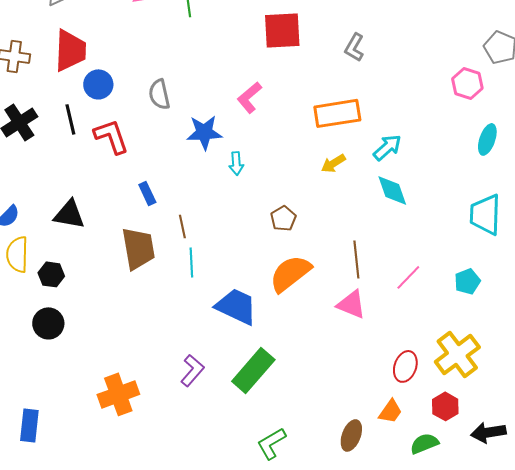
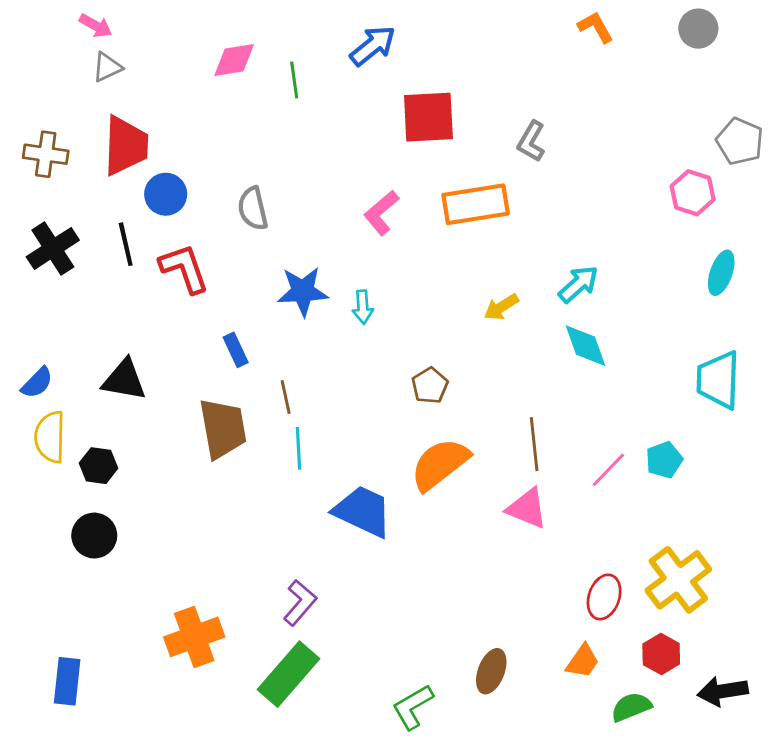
orange rectangle: (337, 113) -> (476, 204), moved
blue star: (204, 132) -> (303, 291), moved
cyan pentagon: (467, 281) -> (664, 460), moved
green rectangle: (253, 370) -> (288, 674), moved
brown ellipse: (351, 435) -> (491, 671), moved

